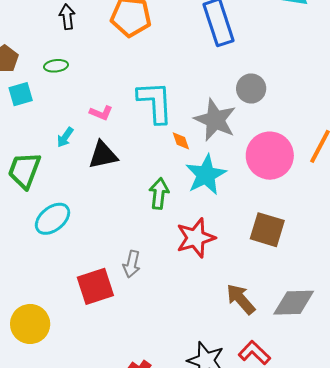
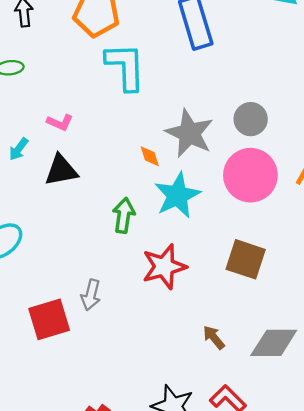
gray circle: (251, 89) -> (251, 119), moved
cyan L-shape: (155, 102) -> (125, 67), moved
brown arrow: (241, 299) -> (214, 337), size x0.7

